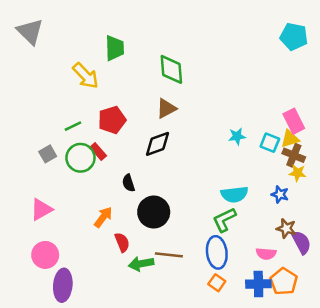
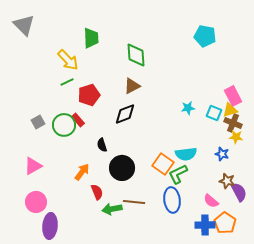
cyan pentagon: (294, 37) -> (205, 36), moved
green line: (73, 126) -> (67, 82), moved
pink semicircle: (266, 254) -> (211, 201), turned 35
orange square: (217, 283) -> (163, 164), moved, size x1.5

